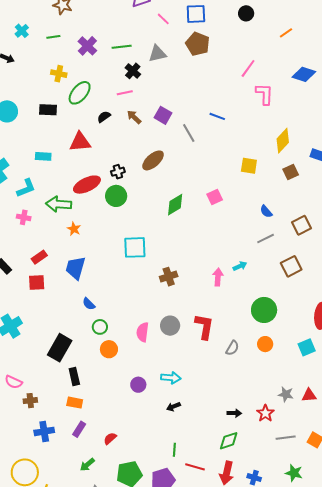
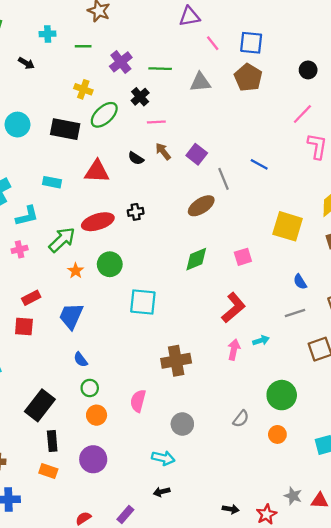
black circle: (246, 13) -> (308, 70), moved
cyan cross: (22, 31) -> (48, 34), turned 32
black cross: (133, 71) -> (140, 97), moved
black rectangle: (48, 110) -> (65, 129), size x1.4
black semicircle: (104, 117) -> (136, 158), moved, turned -120
brown ellipse: (153, 160) -> (201, 206), moved
yellow square: (249, 166) -> (288, 226), size x1.5
green circle: (116, 196) -> (110, 264), moved
green arrow: (59, 204) -> (62, 240), turned 125
pink cross: (24, 217) -> (20, 249), turned -32
brown cross: (169, 277) -> (176, 361), moved, size x1.4
gray circle: (170, 326) -> (182, 424), moved
red L-shape: (204, 326) -> (234, 308), moved, turned 32
gray semicircle: (232, 348) -> (241, 419), moved
purple circle: (138, 385) -> (93, 459), moved, size x1.5
purple rectangle: (79, 429) -> (125, 514), moved

